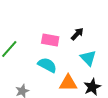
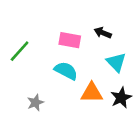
black arrow: (77, 34) -> (103, 33), turned -112

